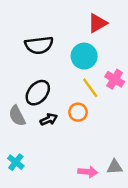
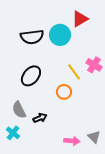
cyan circle: (84, 56) -> (60, 35), moved
gray semicircle: (17, 116) -> (19, 110), moved
black arrow: (49, 119) -> (40, 118), moved
gray triangle: (115, 167) -> (94, 137), turned 48

